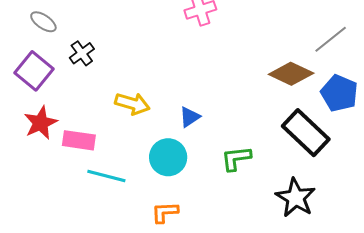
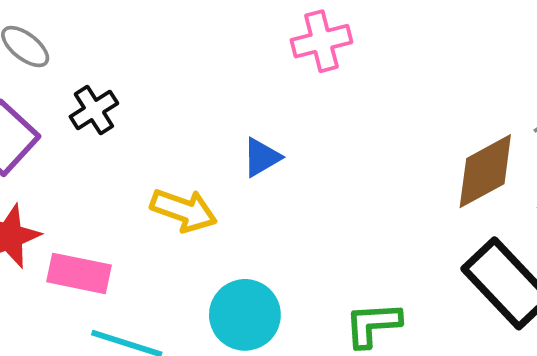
brown diamond: (291, 74) -> (485, 171), turned -57
blue triangle: (190, 117) -> (262, 157), moved

